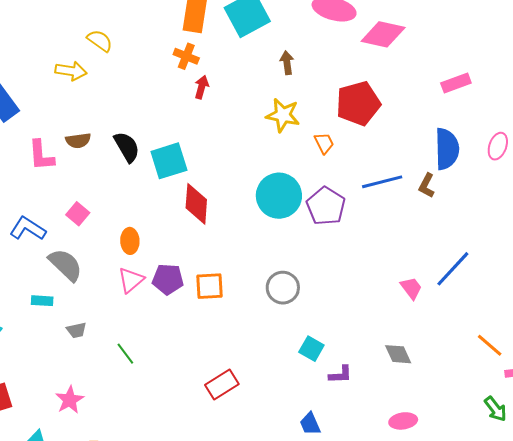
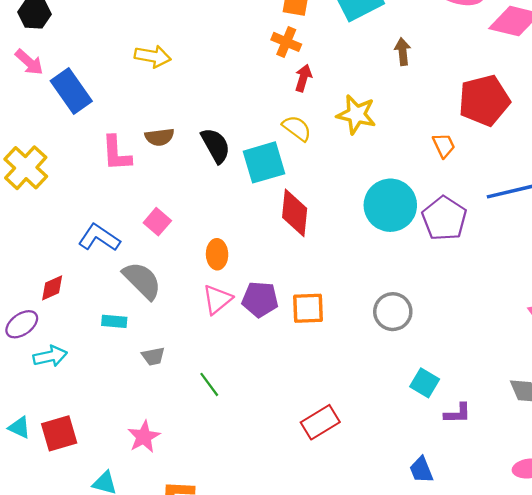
yellow semicircle: (100, 41) -> (297, 128), moved
yellow star: (283, 115) -> (356, 114), moved

